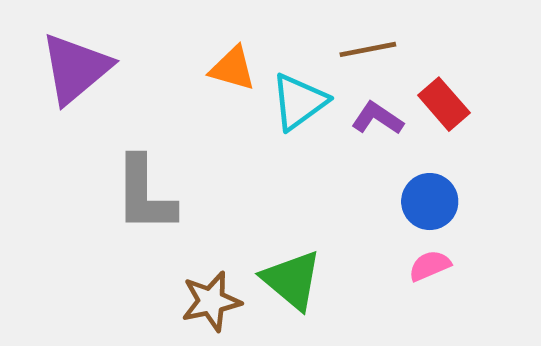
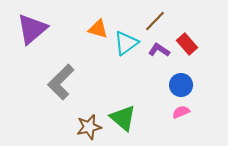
brown line: (368, 49) -> (155, 21), turned -35
gray L-shape: (145, 194) -> (61, 82), turned 45

